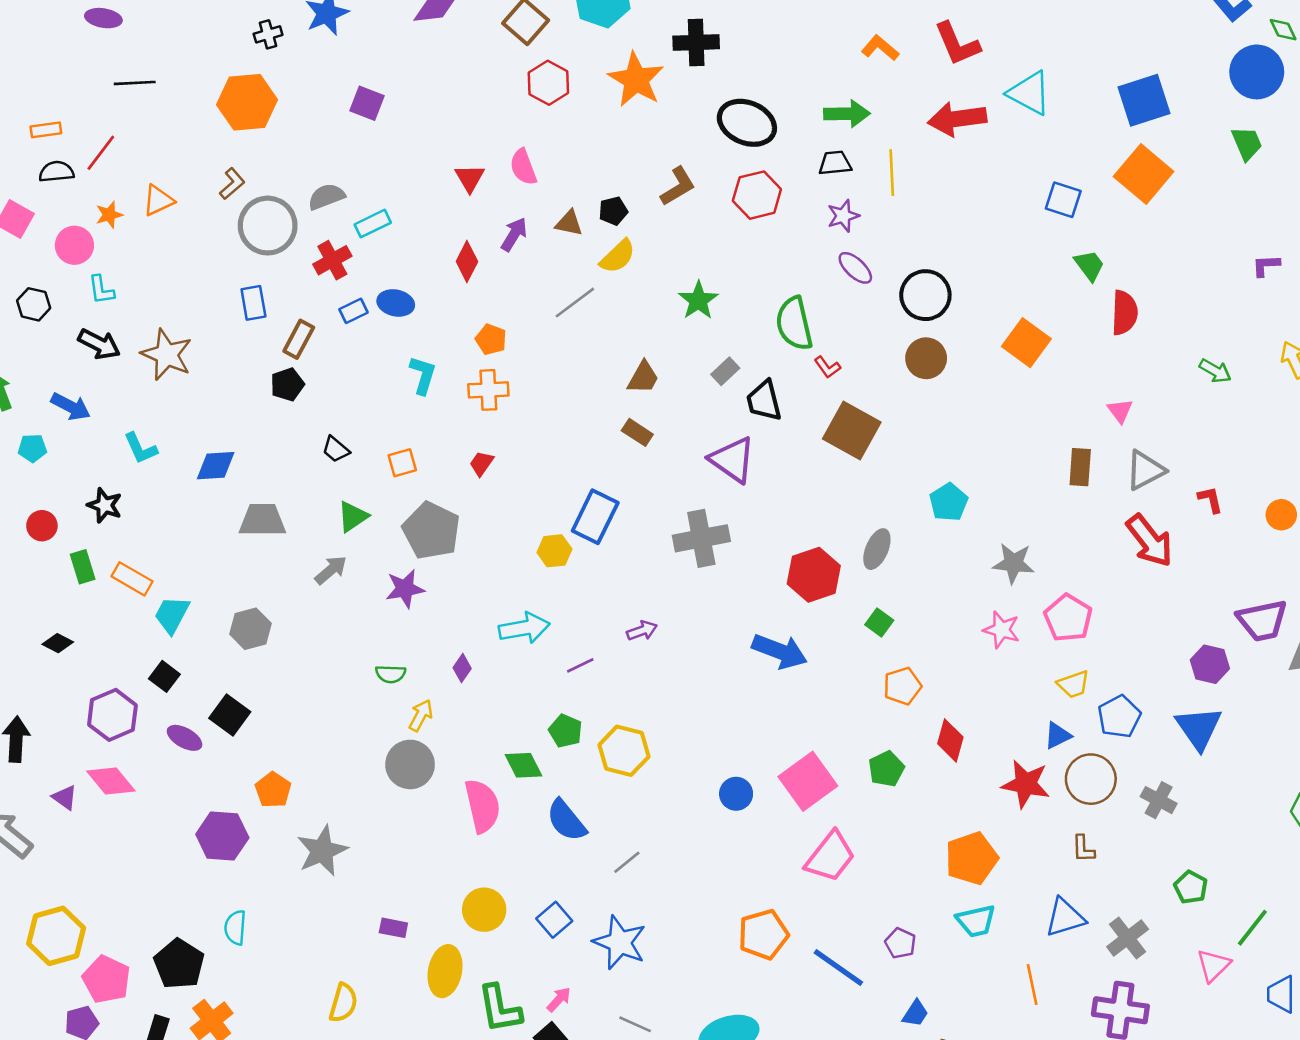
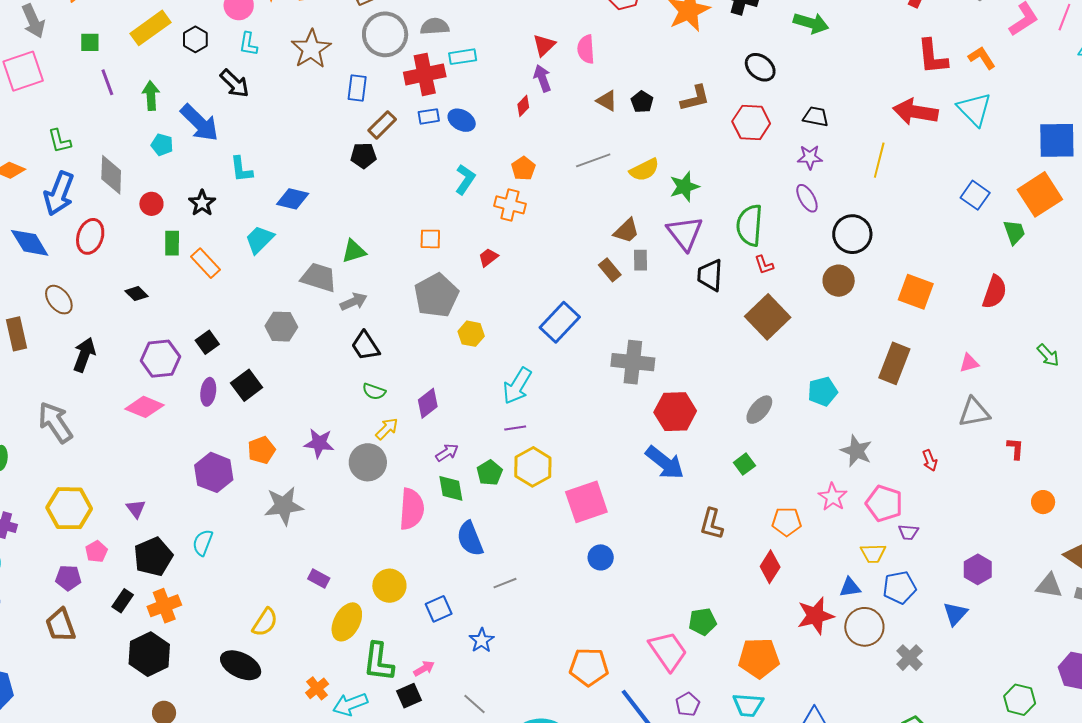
orange L-shape: (880, 48) -> (982, 58), moved
green arrow: (847, 114) -> (811, 23), moved
black ellipse: (747, 123) -> (760, 67), size x0.7
yellow line: (892, 173) -> (879, 160), moved
black pentagon: (613, 211) -> (642, 102), turned 30
purple arrow: (514, 234) -> (542, 78), moved, turned -68
yellow semicircle: (618, 256) -> (644, 170), moved
red cross: (332, 260) -> (425, 74), size x1.4
red diamond: (467, 262) -> (523, 106), size x0.7
green trapezoid: (1089, 265) -> (1014, 232), moved
orange square: (1026, 343) -> (916, 292), turned -33
brown star: (167, 355) -> (311, 49), moved
gray rectangle: (725, 371) -> (640, 260), moved, turned -65
blue arrow: (71, 407) -> (200, 123), size x1.4
pink triangle: (1120, 411) -> (969, 363), turned 35
black trapezoid: (336, 449) -> (365, 346), moved, size x1.4
purple triangle: (733, 460) -> (685, 233), moved
brown rectangle: (1080, 467) -> (894, 363), moved, size x1.4
orange circle: (1281, 515) -> (1043, 502), moved
green triangle: (353, 517) -> (354, 251), moved
gray trapezoid: (262, 520) -> (319, 277), moved
red arrow: (1150, 541) -> (930, 460), moved, size x0.5
yellow hexagon: (554, 551) -> (471, 334), moved
red hexagon: (814, 575) -> (675, 412), moved
purple star: (405, 589) -> (319, 443), moved
cyan trapezoid: (172, 615) -> (259, 240), moved
pink pentagon: (1068, 618) -> (884, 503), turned -30
purple trapezoid: (1262, 620) -> (908, 532), moved, size x0.5
cyan arrow: (524, 628) -> (517, 386), moved, turned 114
purple arrow: (642, 631) -> (447, 453), moved, turned -30
purple diamond: (462, 668) -> (428, 403), size x1.4
orange pentagon: (902, 686) -> (787, 522), moved
blue triangle: (1199, 728) -> (955, 614), size x0.7
purple ellipse: (185, 738) -> (208, 392), turned 52
yellow hexagon: (624, 751) -> (533, 467), moved
green pentagon: (886, 769) -> (703, 622), moved
pink diamond: (111, 781) -> (144, 407), turned -45
pink square: (808, 781) -> (586, 502), moved
red star: (1026, 784) -> (816, 616), turned 30
purple triangle: (65, 797) -> (136, 509), moved
brown L-shape: (1083, 849) -> (712, 524), moved, size x1.4
pink trapezoid: (830, 857) -> (668, 651), moved, turned -90
blue star: (620, 942) -> (482, 640), size x0.6
pink pentagon: (106, 979) -> (96, 551), size x0.6

